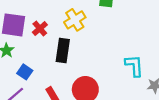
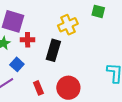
red cross: (40, 29) -> (28, 40), moved, turned 32

